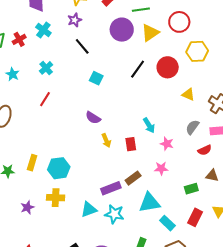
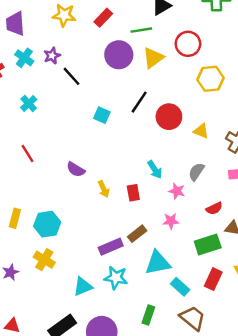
purple star: (75, 20) -> (52, 56), moved
red circle: (168, 67) -> (169, 117), moved
cyan square: (96, 78) -> (102, 115), moved
red line: (45, 99) -> (28, 153), moved, turned -63
purple semicircle: (93, 118) -> (76, 169), moved
gray semicircle: (192, 127) -> (196, 172), moved
red semicircle: (205, 150) -> (214, 208), moved
green rectangle: (191, 189) -> (208, 244), size x1.5
yellow cross: (56, 198) -> (44, 260), turned 30
cyan triangle: (89, 209) -> (83, 287), moved

